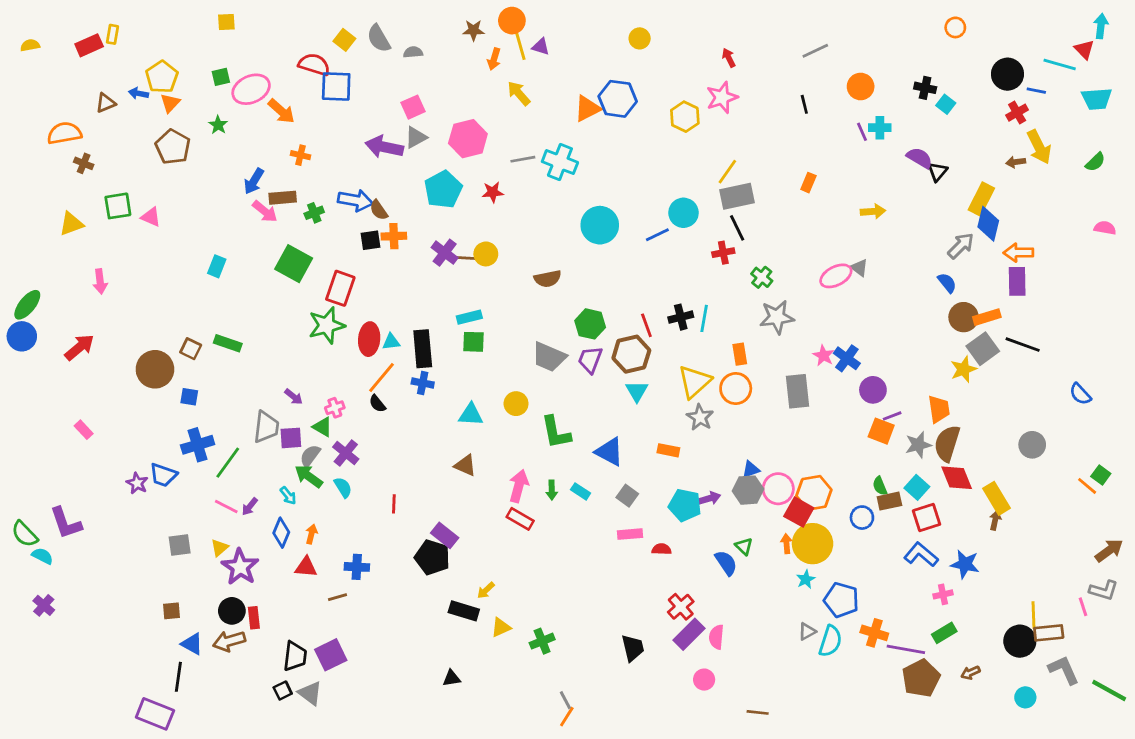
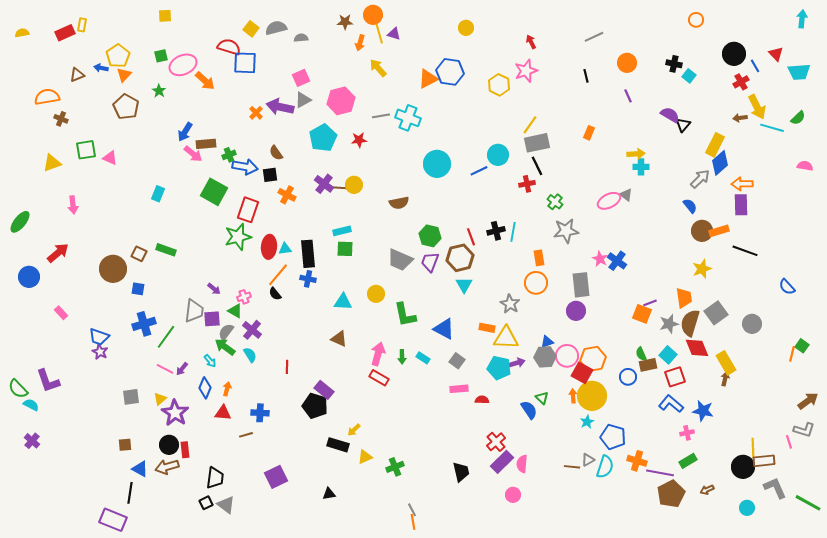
gray semicircle: (379, 38) -> (276, 28), turned 105
red triangle: (1084, 49) -> (776, 54), moved
cyan line: (1060, 65) -> (772, 128), moved
blue line: (1036, 91) -> (755, 66), turned 48
cyan cross: (880, 128) -> (641, 167), moved
orange cross: (300, 155) -> (256, 113), moved, turned 32
blue arrow: (355, 200) -> (245, 167), moved
blue diamond: (988, 224) -> (720, 163), turned 35
orange cross: (394, 236) -> (287, 195), moved, turned 30
blue circle: (22, 336) -> (29, 277), moved
gray square: (983, 349) -> (716, 313), moved
yellow triangle: (694, 382) -> (506, 338), moved, turned 44
purple circle: (873, 390) -> (576, 311), moved
blue trapezoid: (163, 475) -> (99, 337), moved
orange line: (1087, 486) -> (792, 354), turned 63
purple square: (331, 655) -> (276, 477), moved
brown line: (758, 712) -> (572, 467), moved
orange line: (567, 717) -> (413, 522), turned -42

